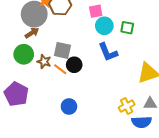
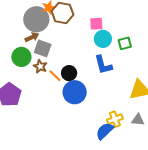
green square: (127, 28) -> (125, 43), turned -32
gray square: (62, 50) -> (43, 48), moved
blue circle: (69, 106) -> (75, 92), moved, size x1.5
blue semicircle: (142, 122) -> (105, 131), moved, turned 132

